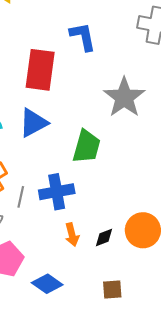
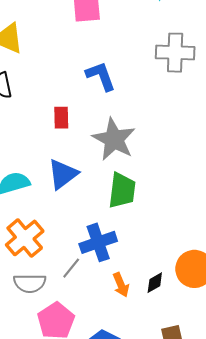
red rectangle: (40, 70) -> (61, 118), size x0.5
gray star: (124, 97) -> (114, 139), moved
gray line: (21, 197) -> (71, 268), moved, turned 35

